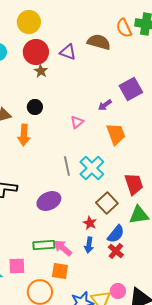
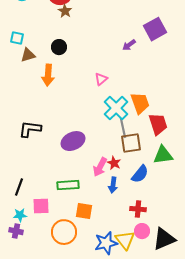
pink triangle: (77, 122) -> (101, 79), moved
orange trapezoid: (116, 134) -> (140, 103), moved
gray line: (67, 166) -> (123, 128), moved
brown square: (107, 203) -> (131, 143), turned 35
pink arrow: (63, 248) -> (100, 167), moved, turned -102
red cross: (116, 251) -> (138, 209), moved, turned -35

